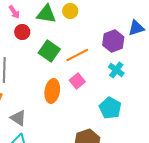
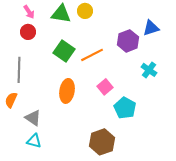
red circle: (22, 32) -> (28, 32), moved
cyan cross: (116, 70) -> (149, 70), moved
pink square: (77, 81) -> (105, 87), moved

